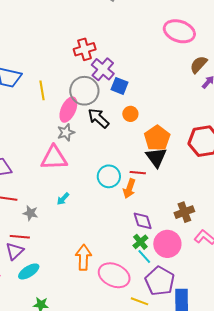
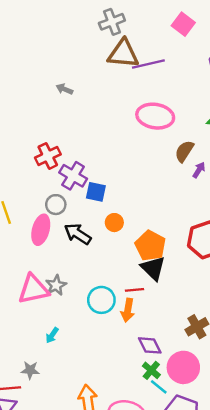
gray circle: (84, 91) -> (56, 205), size x0.6
gray star: (66, 132) -> (56, 285), moved
gray star: (30, 213) -> (30, 370), moved

